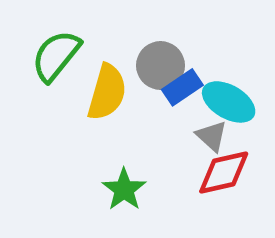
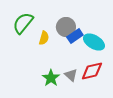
yellow semicircle: (107, 92) -> (44, 38), size x0.6
gray triangle: (212, 136) -> (71, 75), moved

